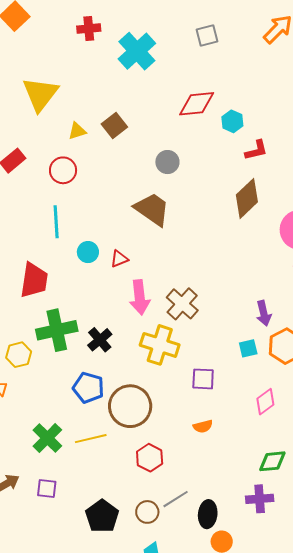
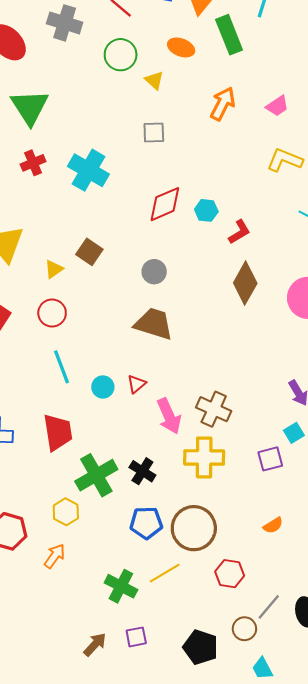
gray square: (207, 36) -> (154, 132), turned 30
purple square: (203, 379) -> (270, 459), moved

